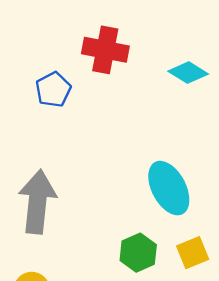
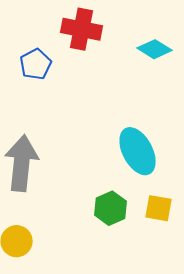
yellow square: (193, 253) -> (159, 208), turned 32

